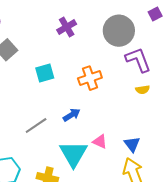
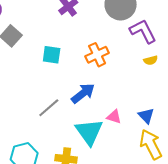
cyan square: (45, 73) -> (52, 55), turned 30
blue arrow: (72, 115) -> (83, 93), size x1.4

